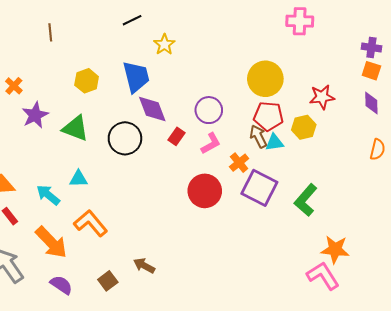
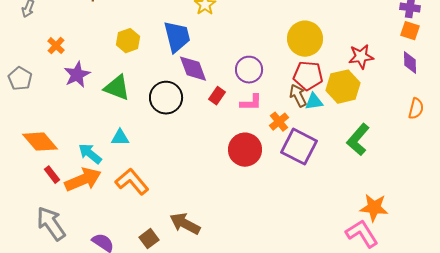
yellow hexagon: (304, 127) -> (343, 87), size x1.4
pink L-shape: (211, 143) -> (251, 103), turned 30
green L-shape: (306, 200) -> (358, 140), moved
orange arrow: (51, 242) -> (83, 180), moved, turned -69
brown arrow: (144, 266) -> (185, 224), size x1.4

